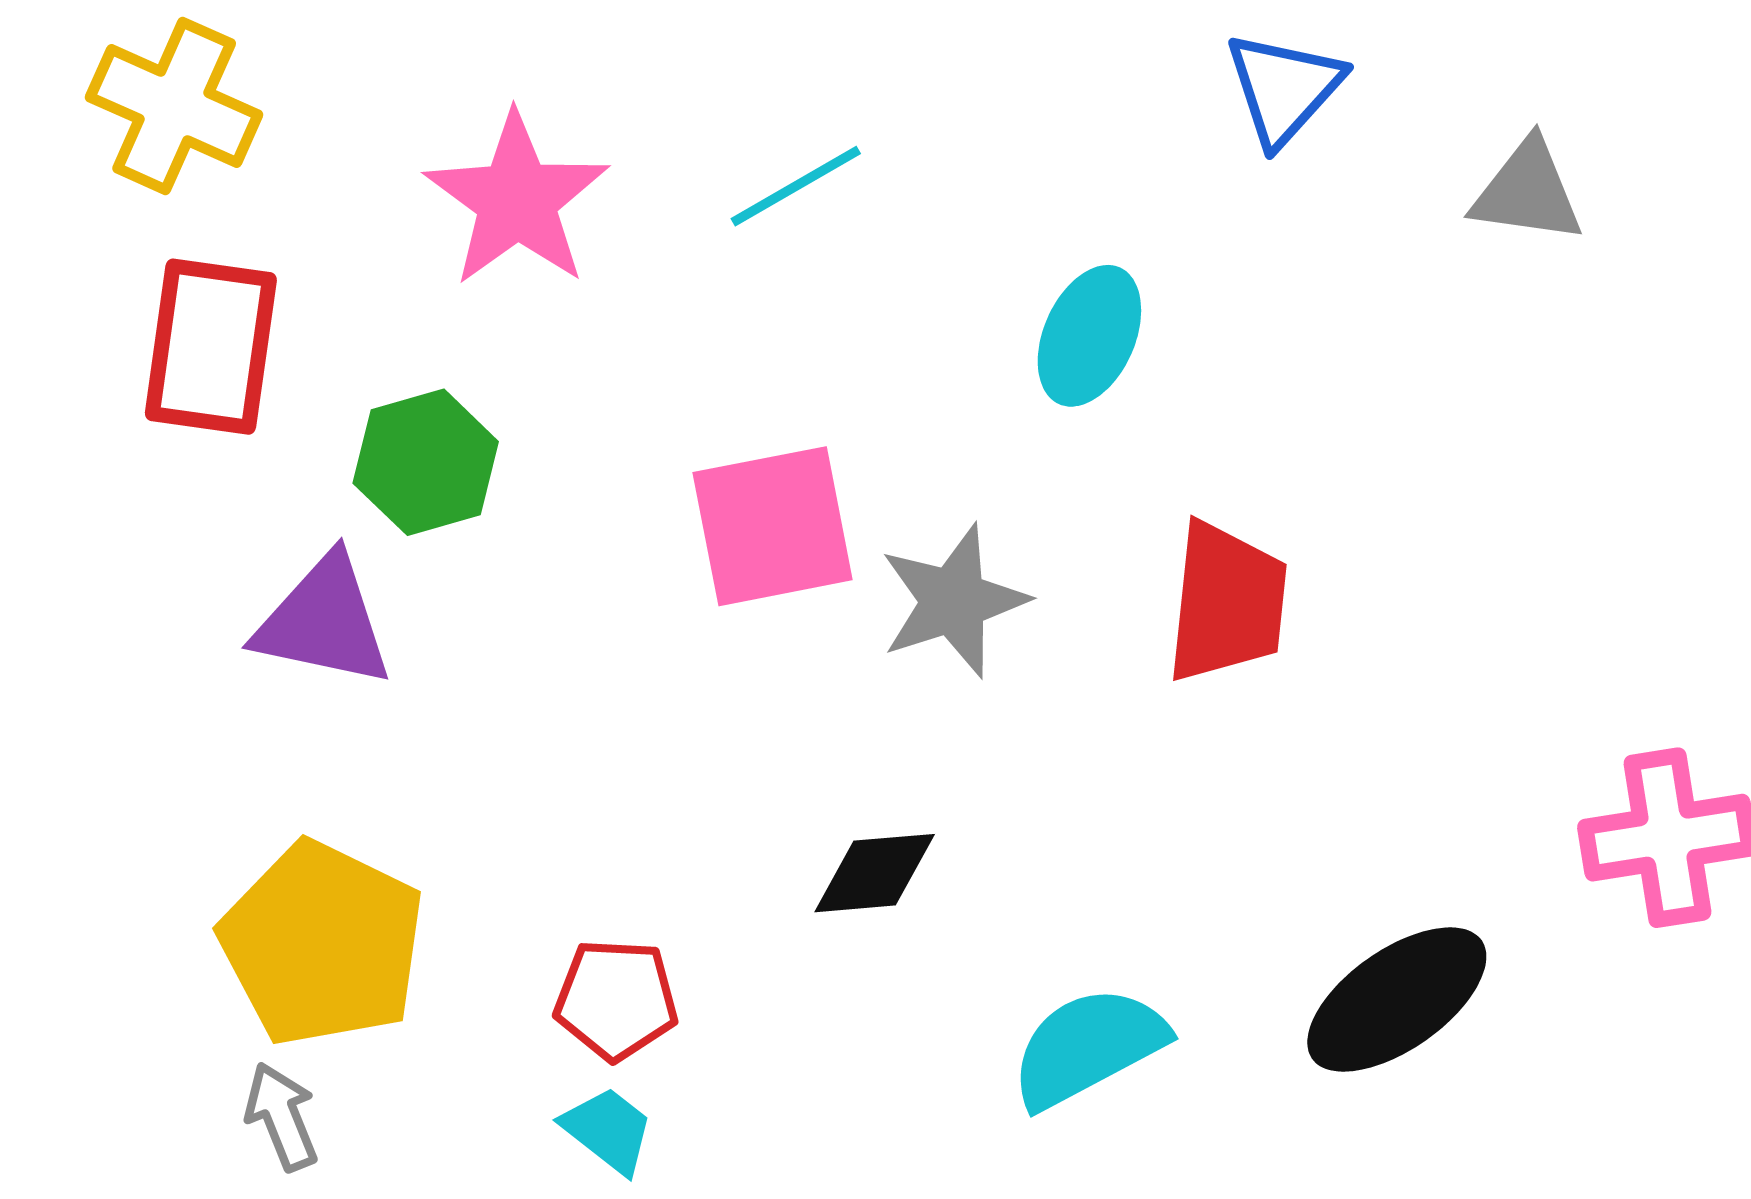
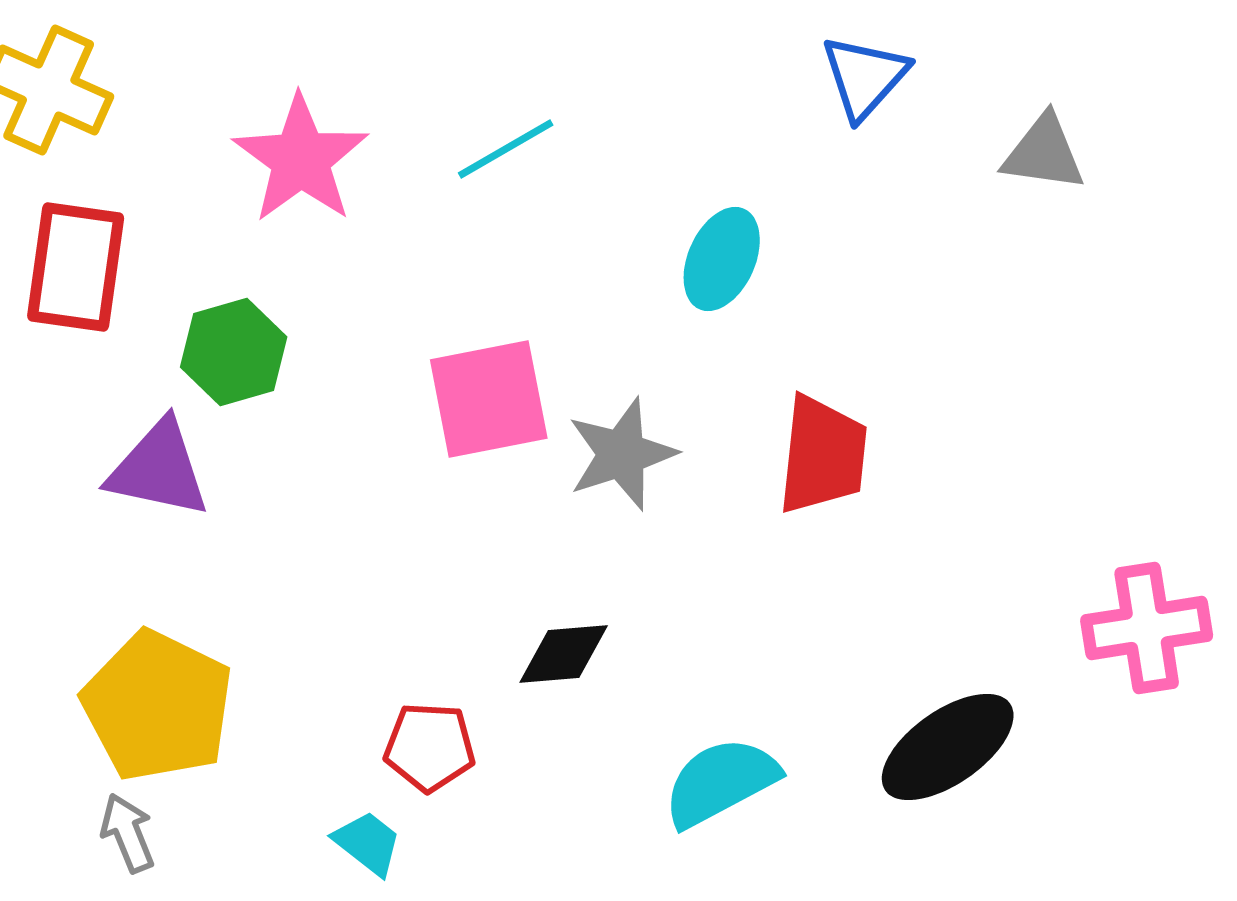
red pentagon: (616, 1000) -> (430, 747), moved

